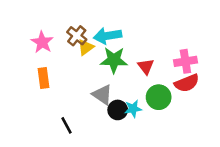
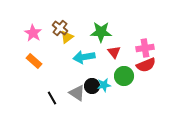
cyan arrow: (107, 36) -> (84, 57), moved
green star: (114, 60) -> (101, 32), moved
orange rectangle: (43, 78) -> (34, 61), turned -42
gray triangle: (102, 95) -> (77, 93), moved

